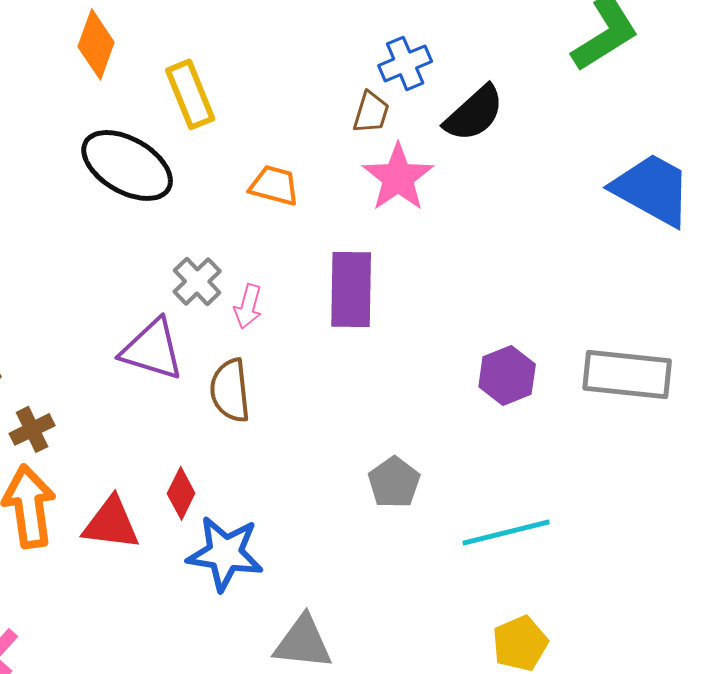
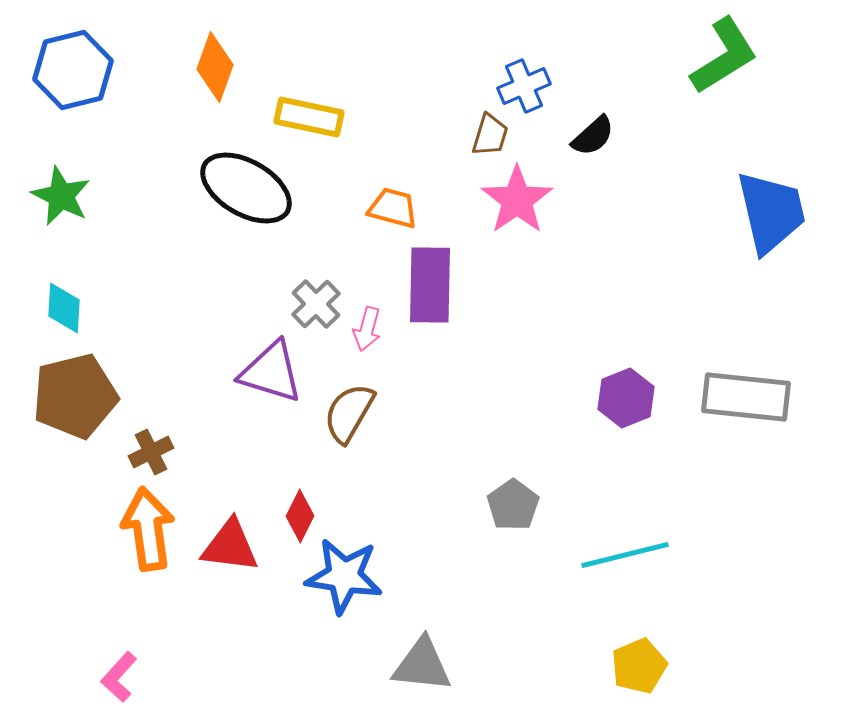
yellow rectangle: (190, 94) -> (309, 117), turned -56
black semicircle: (474, 113) -> (593, 136), size x0.7
blue trapezoid: (652, 189) -> (771, 212), turned 48
purple rectangle: (351, 289) -> (430, 285), moved
brown semicircle: (230, 390) -> (349, 413), turned 36

